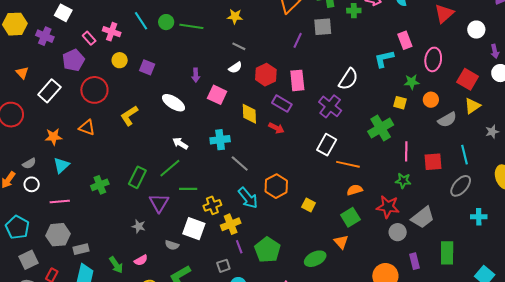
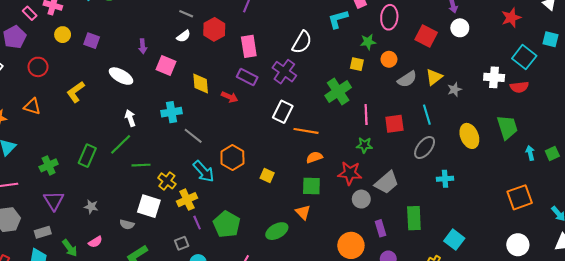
red hexagon: (266, 75) -> (214, 29), moved
red circle: (94, 90) -> (38, 67), size x0.7
purple rectangle: (282, 104) -> (247, 77), moved
yellow triangle: (472, 106) -> (434, 77), moved
white arrow: (180, 143) -> (130, 118), turned 42
purple triangle: (159, 203) -> (54, 201), moved
yellow cross: (212, 205) -> (167, 181), turned -30
green square: (350, 217) -> (311, 186), turned 36
gray rectangle: (81, 249) -> (43, 232), moved

